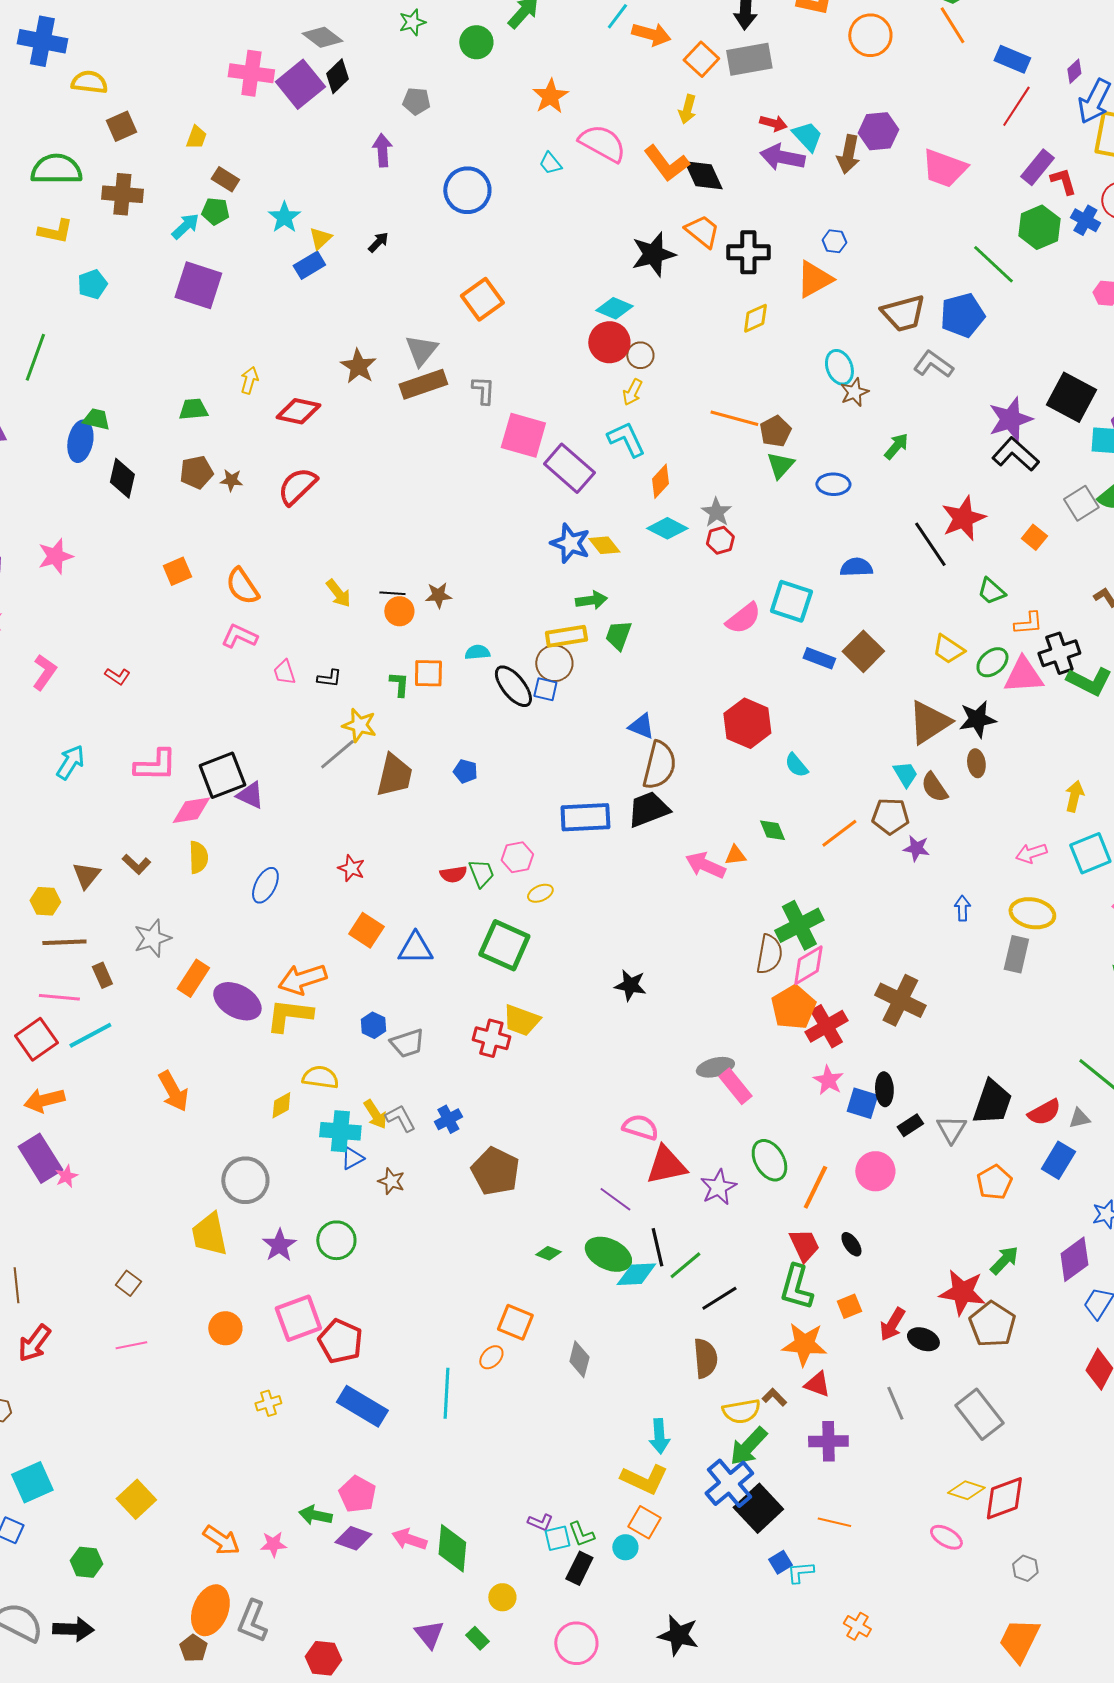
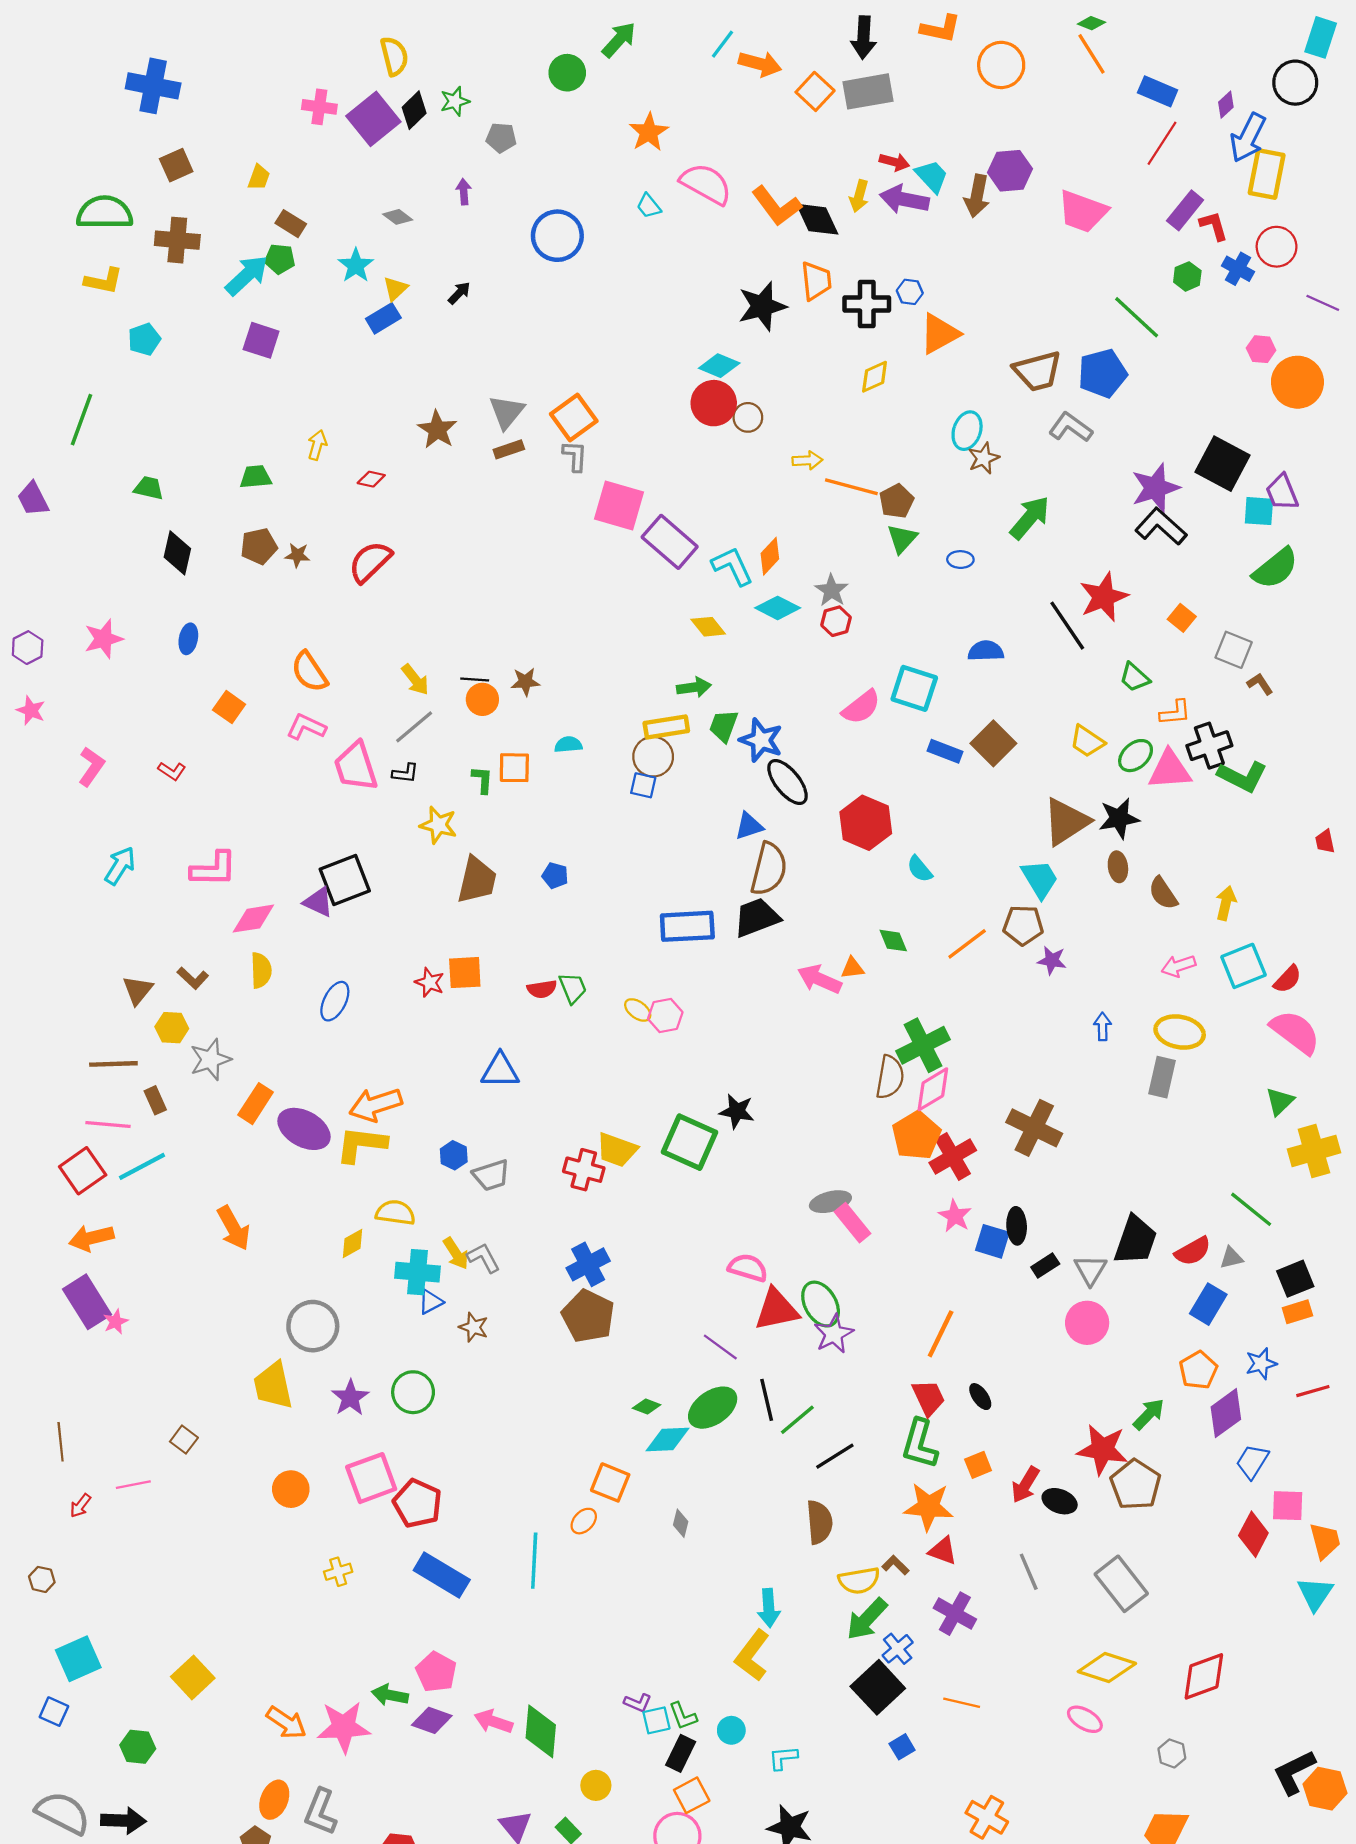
green star: (412, 22) -> (455, 101), moved
gray diamond: (322, 37) -> (398, 217), moved, size x0.7
blue cross: (42, 41) -> (153, 86), moved
pink cross: (251, 73) -> (319, 107), size x0.7
yellow semicircle: (89, 82) -> (394, 56), moved, turned 69
yellow arrow: (687, 109) -> (859, 196), moved
purple arrow: (382, 150) -> (464, 192), size x0.7
cyan arrow: (185, 226) -> (247, 275), size x1.4
green hexagon: (1039, 227) -> (1187, 276), size x0.6
orange trapezoid: (702, 231) -> (816, 281), turned 45
blue hexagon: (834, 241) -> (910, 292), moved
purple square: (198, 285) -> (261, 340), size x0.7
orange square: (482, 299) -> (574, 417), moved
cyan ellipse: (839, 367) -> (967, 431), turned 40
brown rectangle: (423, 384) -> (509, 449), size x0.6
yellow arrow: (632, 392) -> (807, 460), moved, turned -120
red diamond: (298, 411) -> (371, 479), size x0.6
cyan L-shape: (626, 439) -> (732, 566), moved
blue ellipse: (80, 441) -> (188, 639), moved, size x0.7
green arrow: (896, 446) -> (1030, 518), size x1.5
blue ellipse: (833, 484) -> (960, 560), size x0.7
gray square: (1081, 503) -> (1234, 650), moved, turned -36
blue star: (570, 543) -> (761, 740), moved
orange square: (177, 571) -> (229, 707), moved, turned -32
pink trapezoid: (284, 672) -> (356, 767), size x1.8
black ellipse: (513, 686) -> (788, 782), moved
blue triangle: (641, 726) -> (749, 826), turned -40
gray line: (337, 754) -> (414, 727), moved
cyan trapezoid: (905, 774) -> (1040, 879), size x1.4
black square: (222, 775) -> (345, 880), moved
brown semicircle: (934, 787) -> (1163, 893), moved
pink hexagon: (517, 857) -> (665, 1015), moved
yellow ellipse: (540, 893) -> (638, 1010), turned 60
yellow hexagon: (45, 901) -> (172, 1028), moved
orange square: (366, 930) -> (465, 973), moved, turned -36
green square: (504, 945) -> (689, 1142), moved
blue cross: (448, 1119) -> (588, 1264), moved, size x1.4
green ellipse: (769, 1160) -> (821, 1304), moved
pink circle: (875, 1171) -> (1087, 1323), moved
orange pentagon: (994, 1182) -> (1198, 1370), moved
green ellipse: (608, 1254) -> (713, 1408), turned -60
cyan diamond: (636, 1274) -> (667, 1440), moved
red arrow: (34, 1343) -> (80, 1506), size x0.6
pink line: (131, 1345) -> (133, 1485), moved
gray diamond: (579, 1359) -> (681, 1523), size x0.7
purple cross: (828, 1441) -> (955, 1614), turned 30
yellow L-shape: (644, 1479) -> (752, 1655), turned 102
blue cross: (729, 1483) -> (898, 1649), moved, size x0.6
yellow diamond: (966, 1490) -> (1107, 1668), size x1.4
red diamond: (1004, 1498) -> (1204, 1676), moved
orange square: (644, 1522) -> (692, 1795), moved, turned 32
pink star: (273, 1544) -> (344, 1727), size x1.8
cyan L-shape: (800, 1572) -> (783, 1758), moved
orange ellipse: (210, 1610) -> (274, 1800), size x0.7
orange cross: (857, 1626) -> (987, 1817), size x1.4

